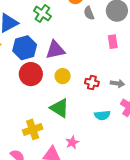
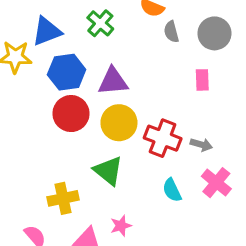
yellow circle: (63, 76) -> (119, 123), size x1.5
red cross: (92, 82) -> (163, 138), size x1.6
cyan semicircle: (102, 115) -> (172, 190), turned 63

